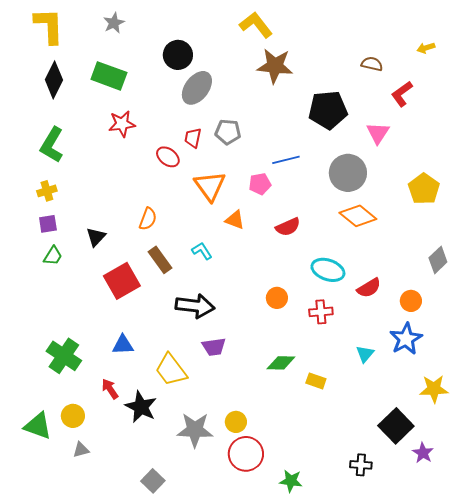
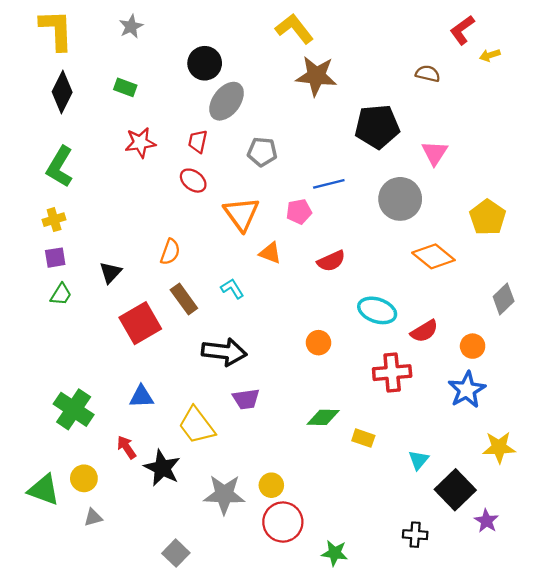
green rectangle: (109, 76) -> (125, 87), size x0.6
red L-shape: (402, 94) -> (462, 30), moved
red trapezoid: (193, 138) -> (198, 141), moved
orange diamond: (358, 216) -> (433, 256), moved
red cross: (321, 312) -> (392, 373), moved, size x1.4
cyan triangle: (365, 354) -> (419, 460), moved

